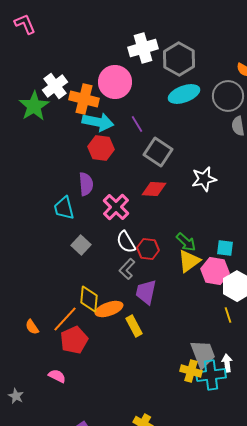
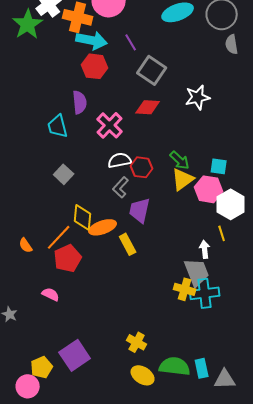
white semicircle: (126, 242) -> (120, 160), turned 110
gray square: (81, 245) -> (64, 174), moved
white arrow: (227, 363) -> (205, 249), moved

